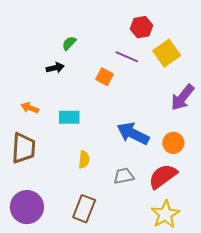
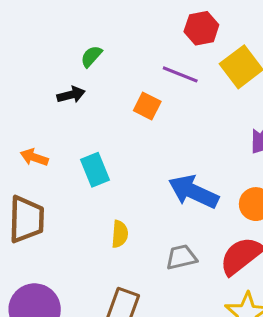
cyan rectangle: (69, 117) -> (95, 170), turned 70

